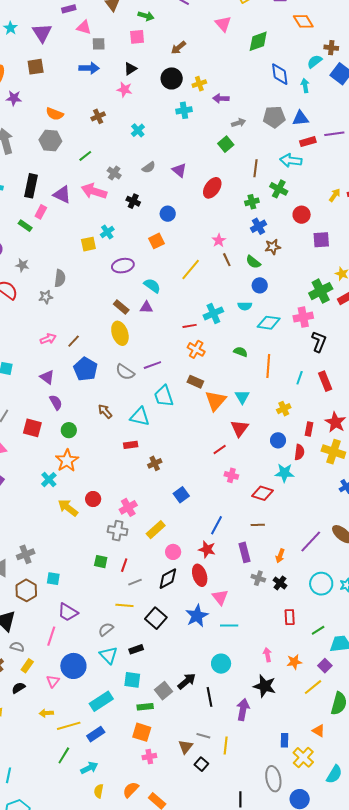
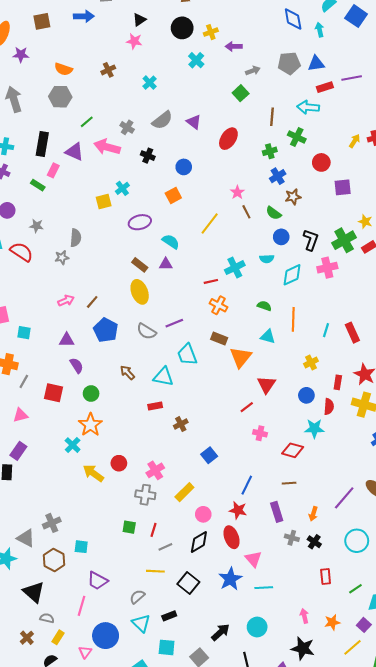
blue arrow: (89, 68) -> (84, 16), moved
cyan cross: (184, 110) -> (196, 60), turned -35
green line: (85, 156) -> (87, 122), moved
gray semicircle: (149, 167) -> (162, 120), size x1.5
cyan diamond: (269, 323) -> (292, 275), turned -30
black L-shape: (319, 342) -> (311, 240), moved
purple triangle: (47, 377) -> (67, 340), turned -35
cyan triangle: (242, 397) -> (268, 337), moved, turned -42
black arrow: (187, 681) -> (220, 632), moved

